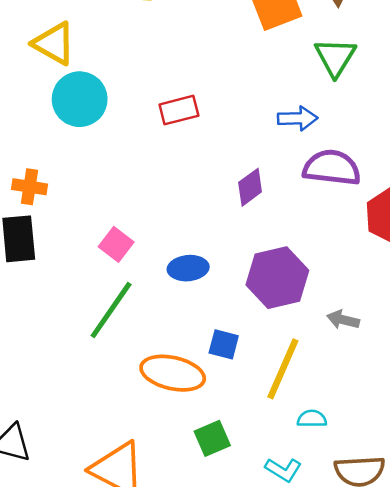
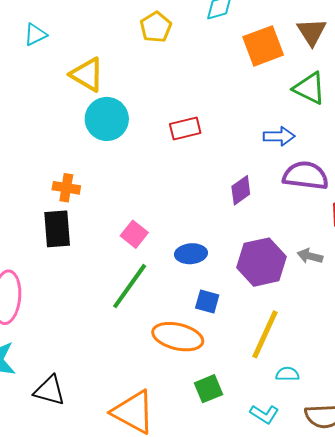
green triangle: (335, 57) -> (309, 88), turned -36
gray arrow: (343, 320) -> (310, 256), moved
blue square: (224, 344) -> (207, 302), moved

